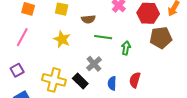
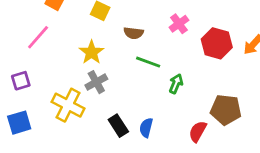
brown pentagon: (161, 38) -> (226, 110), moved
gray cross: (94, 64) -> (96, 82), moved
red semicircle: (135, 80) -> (198, 131), moved
black rectangle: (80, 81) -> (118, 126), moved

